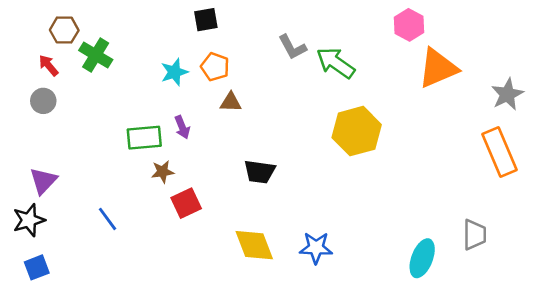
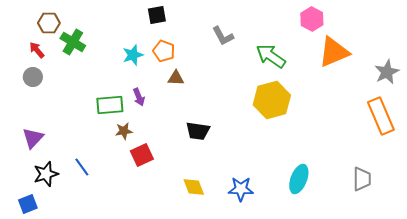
green arrow: (336, 63) -> (271, 56), moved
black star: (29, 220) -> (46, 174), moved
yellow diamond: (254, 245) -> (194, 187), size x0.7
cyan ellipse: (422, 258) -> (299, 179), moved

